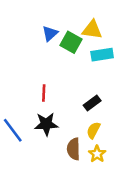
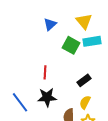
yellow triangle: (92, 30) -> (84, 21), turned 42
green square: (71, 42) -> (71, 45), moved

